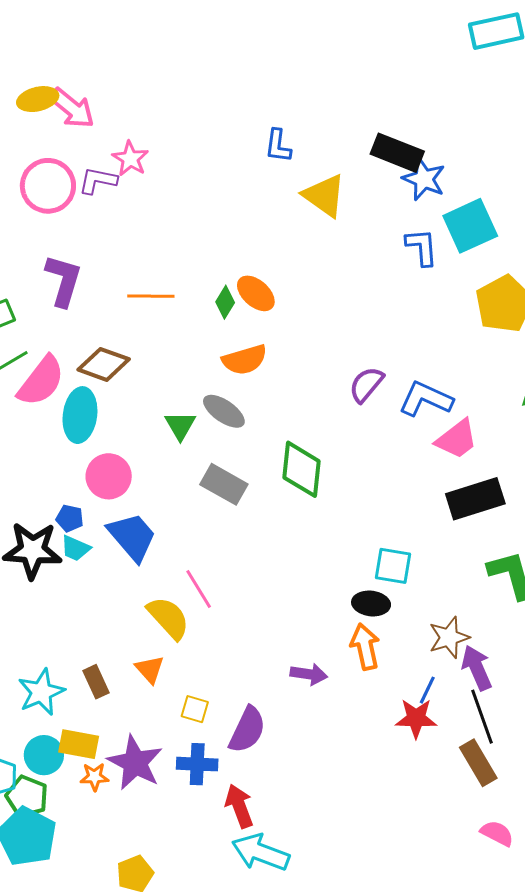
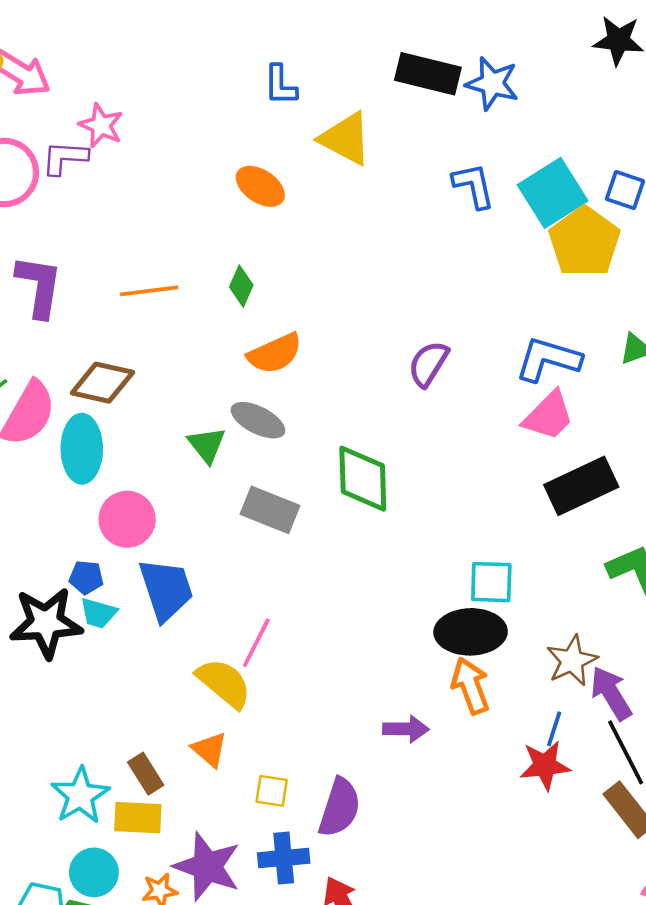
blue star: (424, 179) -> (492, 83), moved
cyan square: (470, 226) -> (553, 193), moved
orange ellipse: (256, 293) -> (260, 186), moved
blue L-shape: (426, 399) -> (548, 359), moved
blue trapezoid: (132, 537) -> (166, 590), turned 30
pink line: (199, 589) -> (256, 643), turned 66
black ellipse: (371, 603) -> (471, 632), size x1.5
yellow rectangle: (79, 744) -> (138, 818), moved

